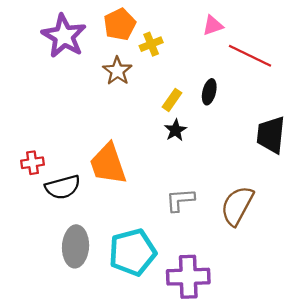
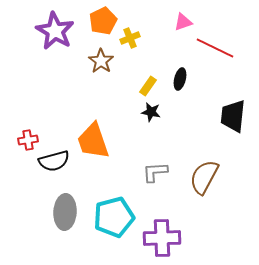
black star: (175, 130) -> (151, 112), turned -30

